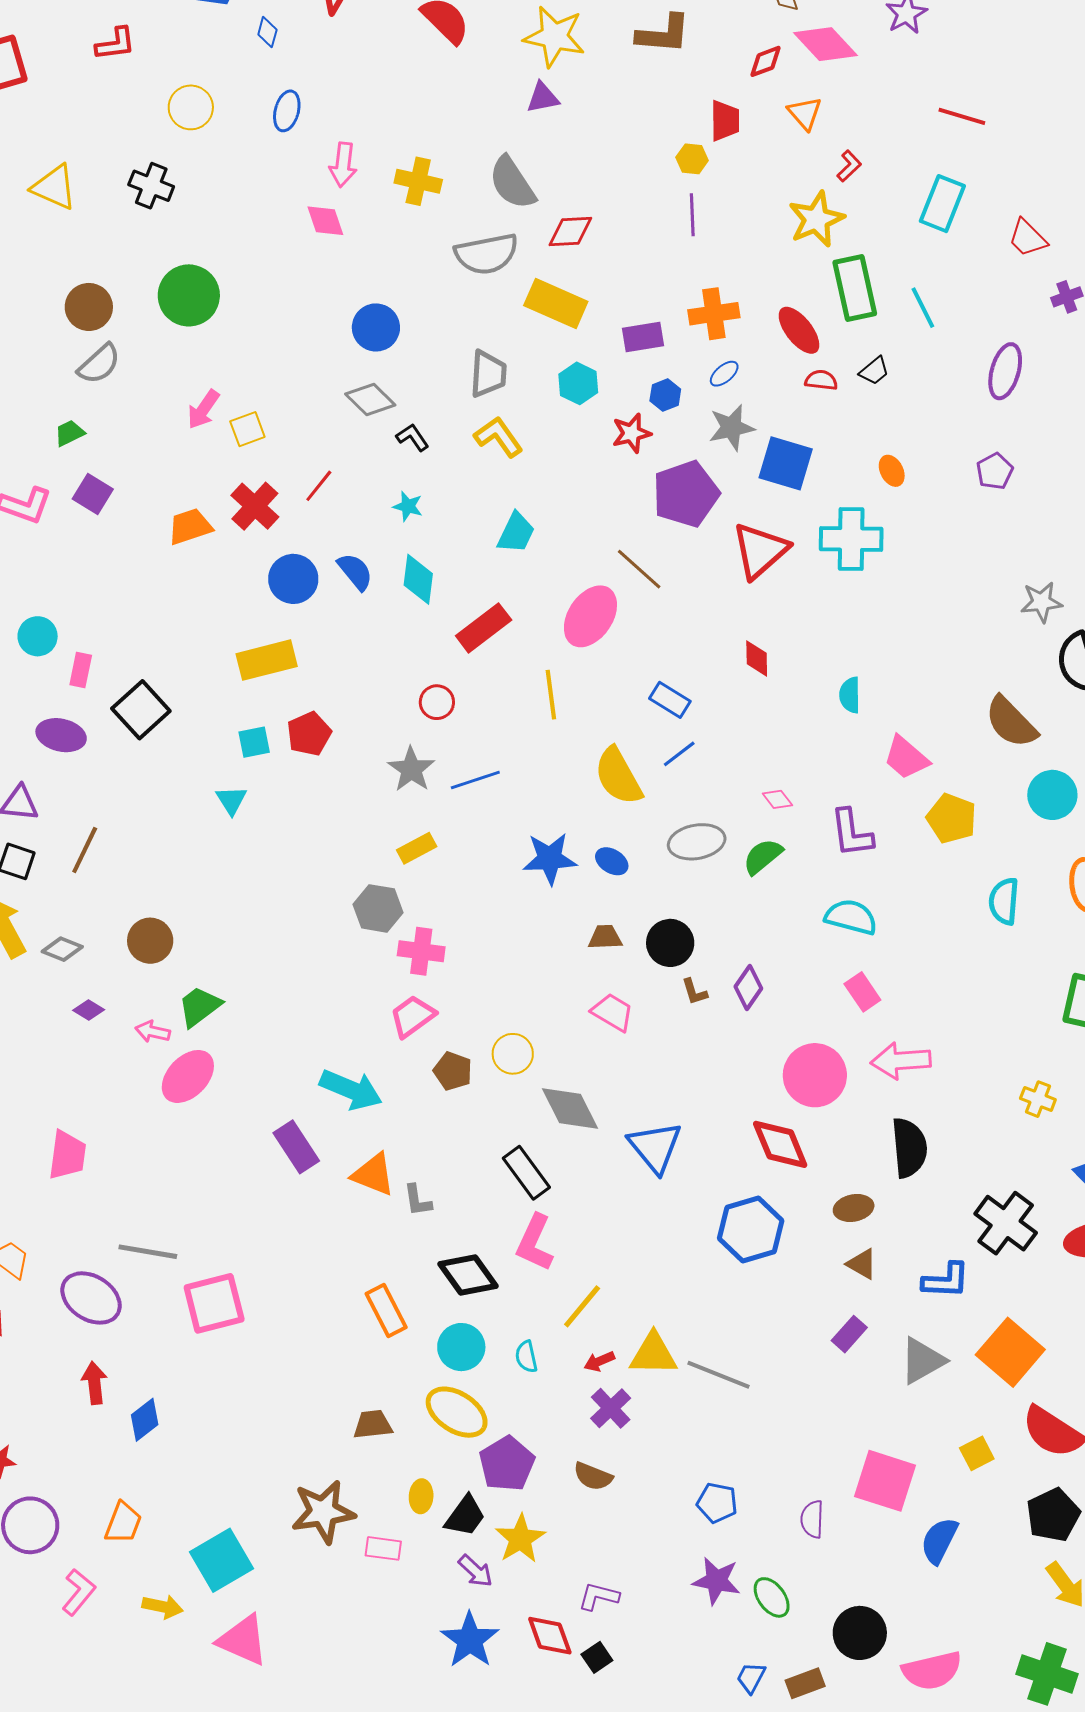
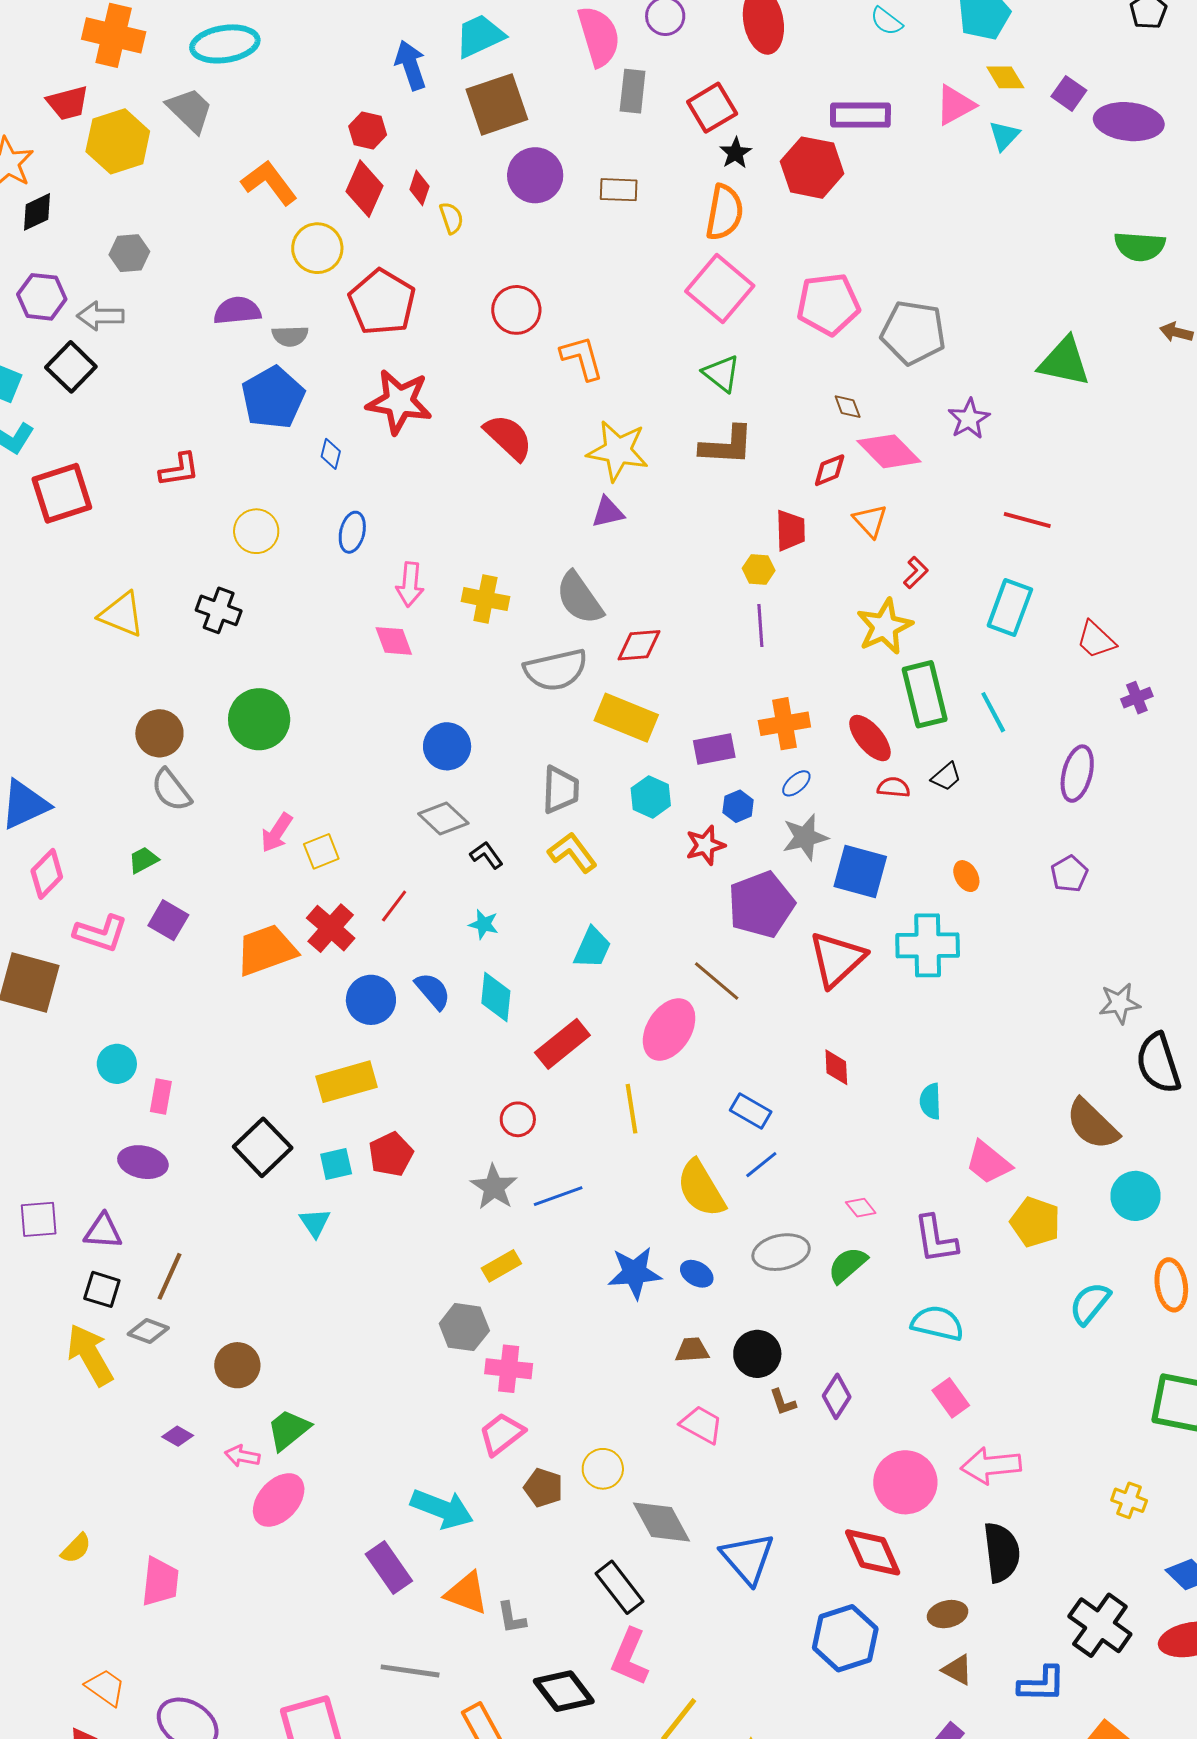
gray semicircle: (99, 364) -> (171, 790), turned 96
orange trapezoid: (190, 526) -> (266, 950), size x1.4
black square: (141, 710) -> (263, 1147), moved
cyan semicircle: (1004, 901) -> (1090, 1303), turned 36
gray diamond: (62, 949) -> (148, 1331), moved
gray line: (148, 1252) -> (410, 1671), moved

